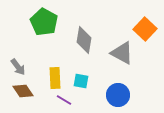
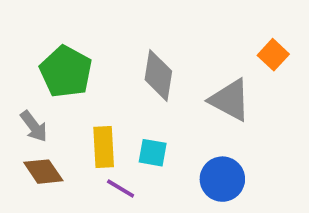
green pentagon: (44, 22) -> (66, 72), moved
orange square: (145, 29) -> (273, 55), size x0.7

